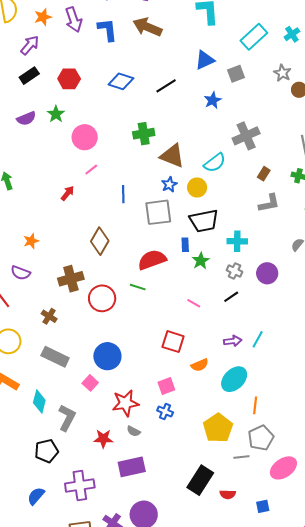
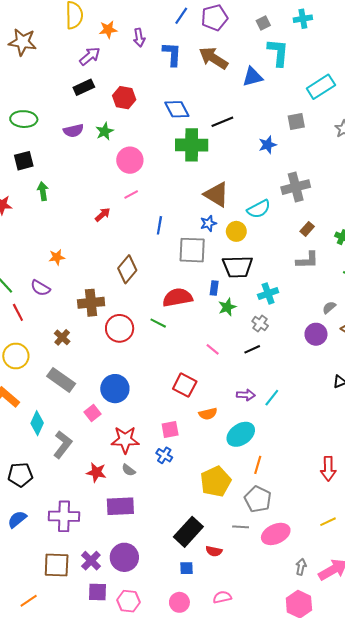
purple arrow: (74, 20) -> (139, 38), size x0.7
blue triangle: (205, 60) -> (253, 77), moved
blue diamond: (121, 81) -> (177, 109), turned 35
green cross: (144, 134) -> (192, 145), moved, size x1.4
cyan cross: (237, 241) -> (268, 294), turned -30
purple circle: (267, 273) -> (316, 334), moved
gray pentagon: (261, 438) -> (258, 499), turned -30
black pentagon: (47, 451) -> (20, 475), moved
gray line: (241, 457) -> (241, 527), moved
blue square: (263, 506) -> (186, 568), moved

